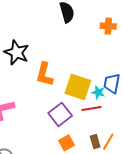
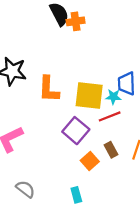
orange cross: (108, 26) -> (76, 21), moved
brown rectangle: (95, 142) -> (111, 150), moved

